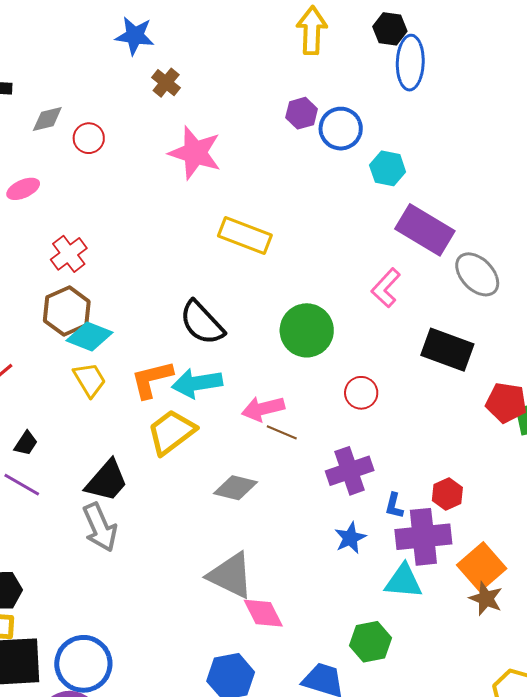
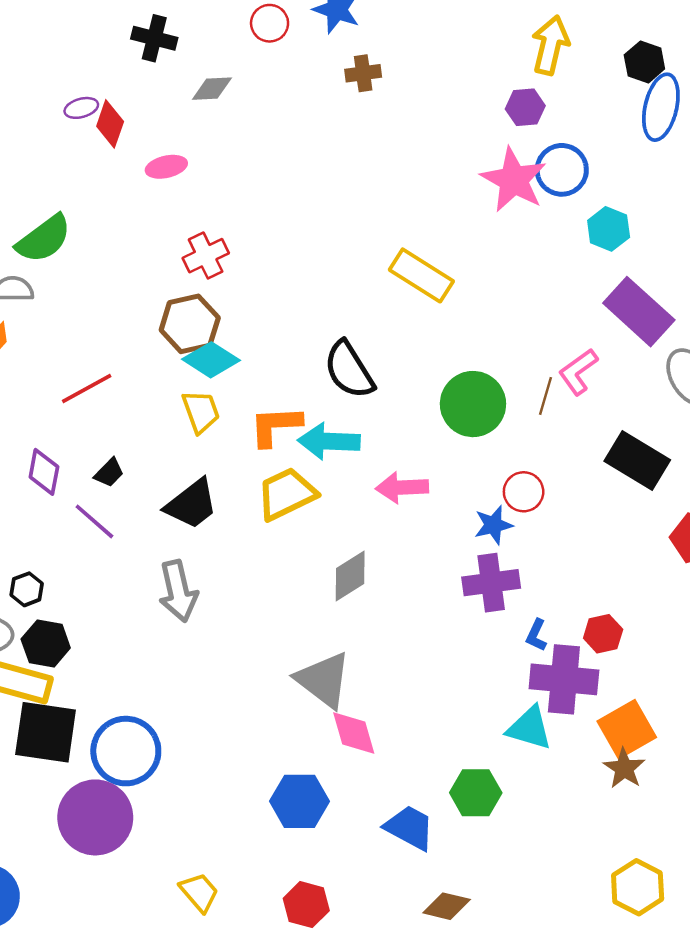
brown cross: (166, 83) -> (363, 73), turned 32
purple hexagon: (302, 113) -> (525, 107), moved
red circle: (89, 138) -> (270, 23), moved
pink star: (195, 153) -> (514, 180), moved
brown line: (282, 432) -> (546, 396), moved, turned 72
black trapezoid: (107, 481) -> (192, 504), moved
gray diamond: (235, 488) -> (350, 576), turned -57
blue star: (350, 538) -> (493, 525), moved

